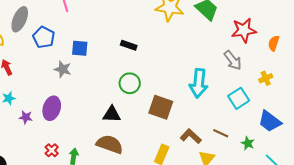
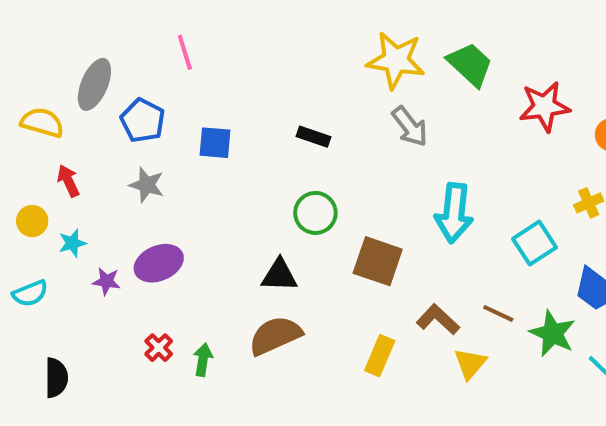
gray arrow: (233, 60) -> (410, 127), moved
gray star: (63, 69) -> (147, 185), moved
purple ellipse: (52, 108) -> (159, 263), turned 50
green star: (248, 143) -> (553, 334), size x1.6
brown semicircle: (110, 144) -> (275, 336), turned -44

